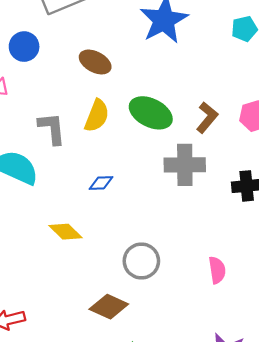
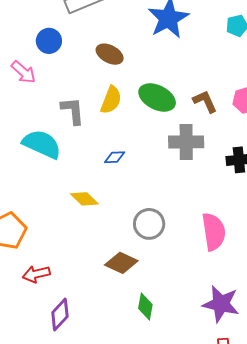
brown L-shape: (207, 118) -> (205, 101), turned -64
pink semicircle: (217, 270) -> (214, 232), size x1.6

